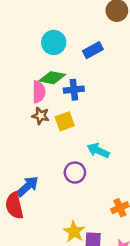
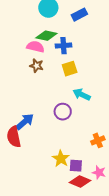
pink semicircle: (39, 92) -> (35, 47), turned -78
yellow square: (65, 121) -> (70, 69), moved

